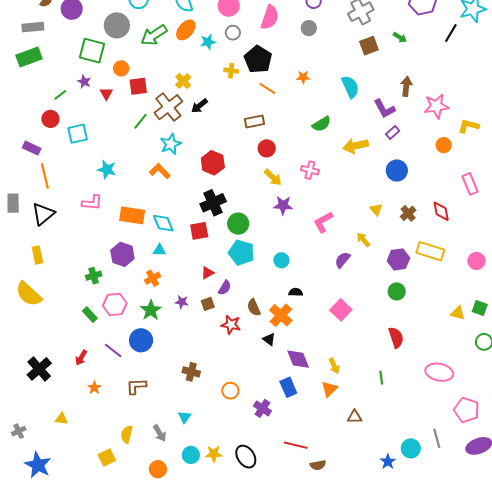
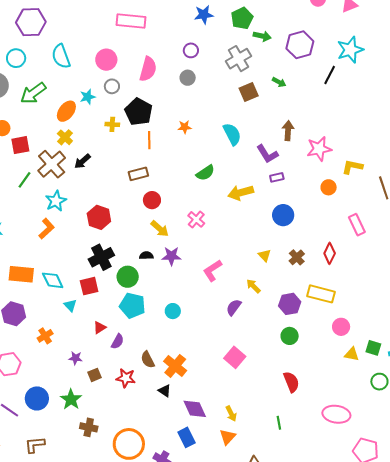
orange ellipse: (186, 30) -> (66, 111), moved
orange line: (267, 88) -> (149, 140), turned 60
purple rectangle: (393, 133) -> (277, 177), turned 32
pink cross: (310, 170) -> (196, 219), turned 30
orange L-shape: (160, 171) -> (47, 229), turned 95
red diamond: (441, 211) -> (330, 253), turned 40
cyan triangle: (159, 250) -> (70, 305), moved, turned 48
pink circle: (476, 261) -> (341, 327), moved
black semicircle: (296, 292) -> (146, 256), moved
brown square: (208, 304) -> (95, 375), moved
green star: (151, 310) -> (71, 399), moved
orange circle: (230, 391) -> (129, 444), size x1.8

